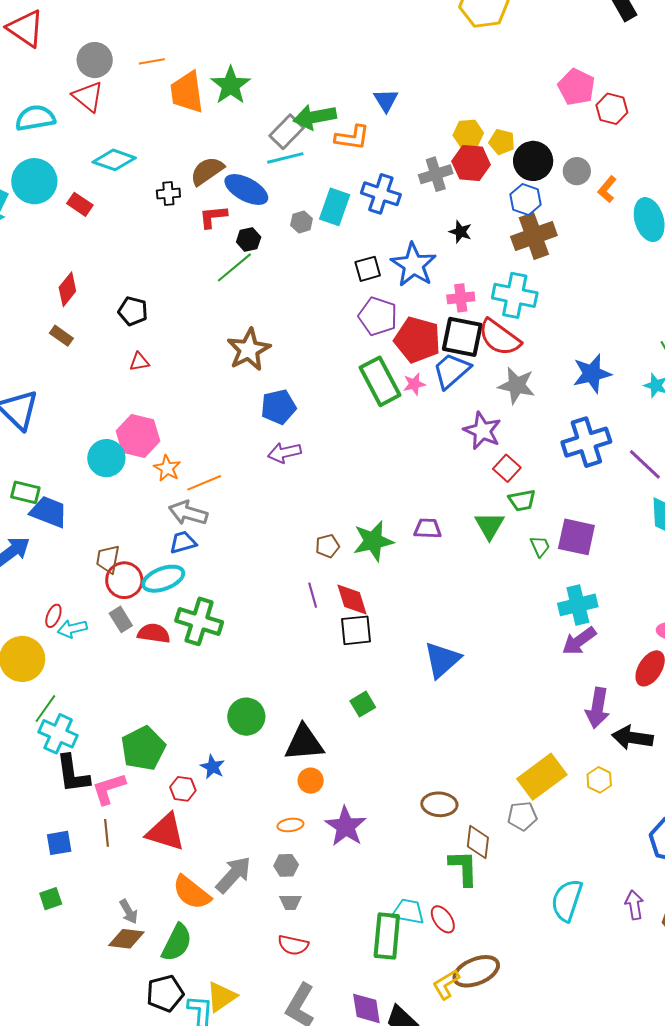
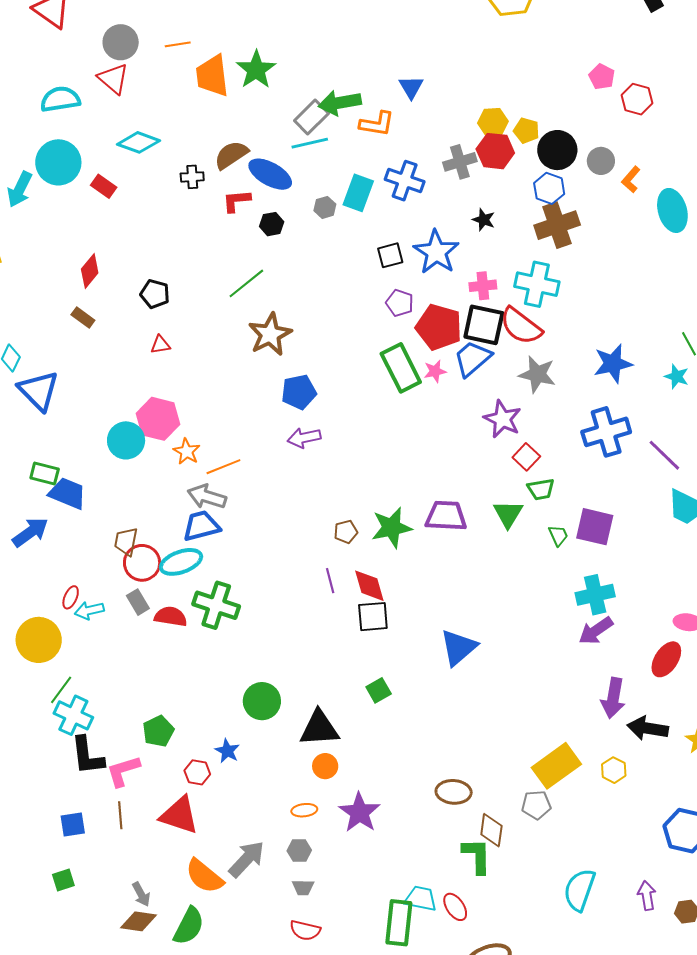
pink pentagon: (576, 87) -> (602, 77), size x0.7
green line: (234, 267) -> (246, 283), moved
purple pentagon: (378, 316) -> (400, 303), size x0.7
purple trapezoid: (428, 529) -> (446, 516), size x1.5
blue trapezoid: (183, 542) -> (201, 526), size x1.4
green pentagon: (143, 748) -> (158, 731), size x0.7

